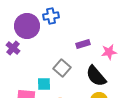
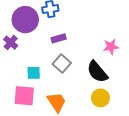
purple rectangle: (83, 44) -> (59, 38), moved
cyan square: (44, 84) -> (34, 73), moved

